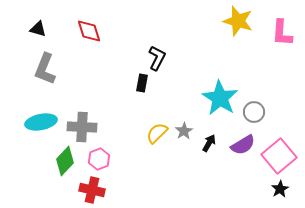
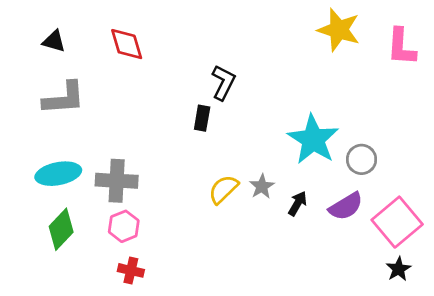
gray L-shape: (45, 69) -> (64, 98), turned -116
pink hexagon: (99, 159) -> (124, 226), moved
green diamond: (65, 161) -> (61, 229), moved
red cross: (92, 190) -> (131, 270), size x0.7

